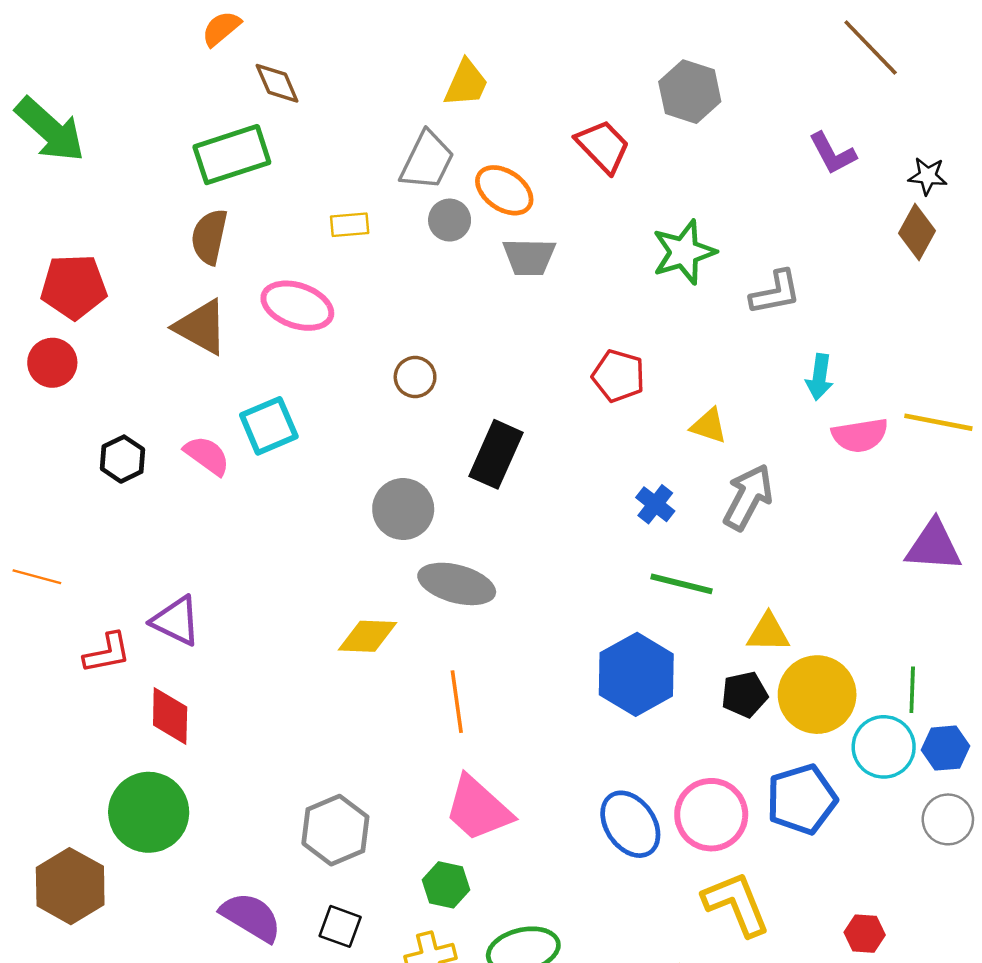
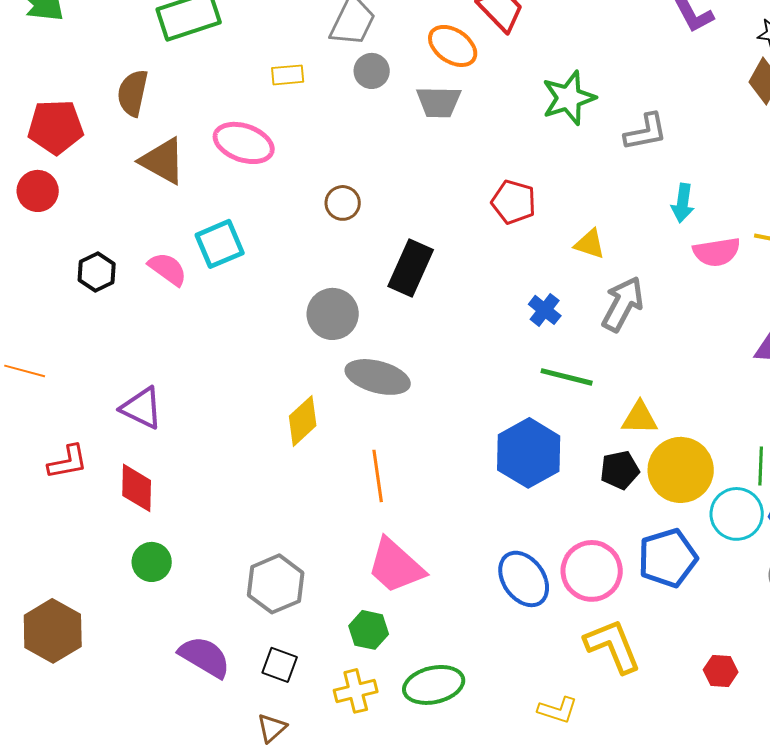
orange ellipse: (504, 190) -> (453, 46), moved
brown semicircle: (209, 237) -> (133, 93), moved
yellow diamond: (367, 636) -> (303, 421), turned -45
red L-shape: (107, 653) -> (68, 462), moved
green circle: (149, 812) -> (152, 562), moved, size x0.6

